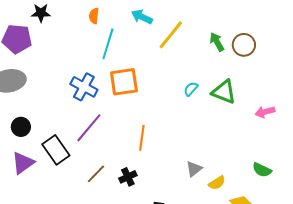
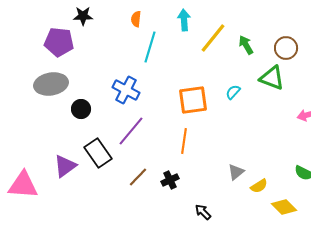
cyan arrow: (142, 17) -> (184, 20), turned 60
green arrow: (217, 42) -> (246, 45), moved
orange square: (124, 82) -> (193, 100), moved
green triangle: (224, 92) -> (272, 78), moved
black circle: (21, 127) -> (81, 109), moved

